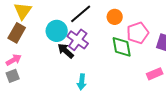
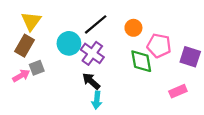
pink pentagon: (138, 33) -> (159, 46), turned 30
black arrow: (66, 51) -> (91, 81), moved
gray square: (13, 76) -> (37, 68), moved

